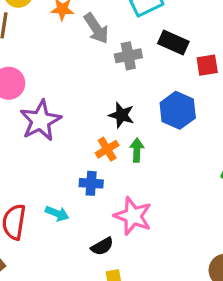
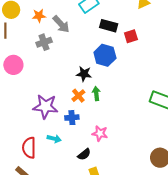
gray cross: (128, 56) -> (44, 42), moved
blue hexagon: (178, 110) -> (105, 55), moved
purple star: (40, 121) -> (45, 106), moved, turned -30
pink star: (133, 216) -> (100, 133), size x0.7

